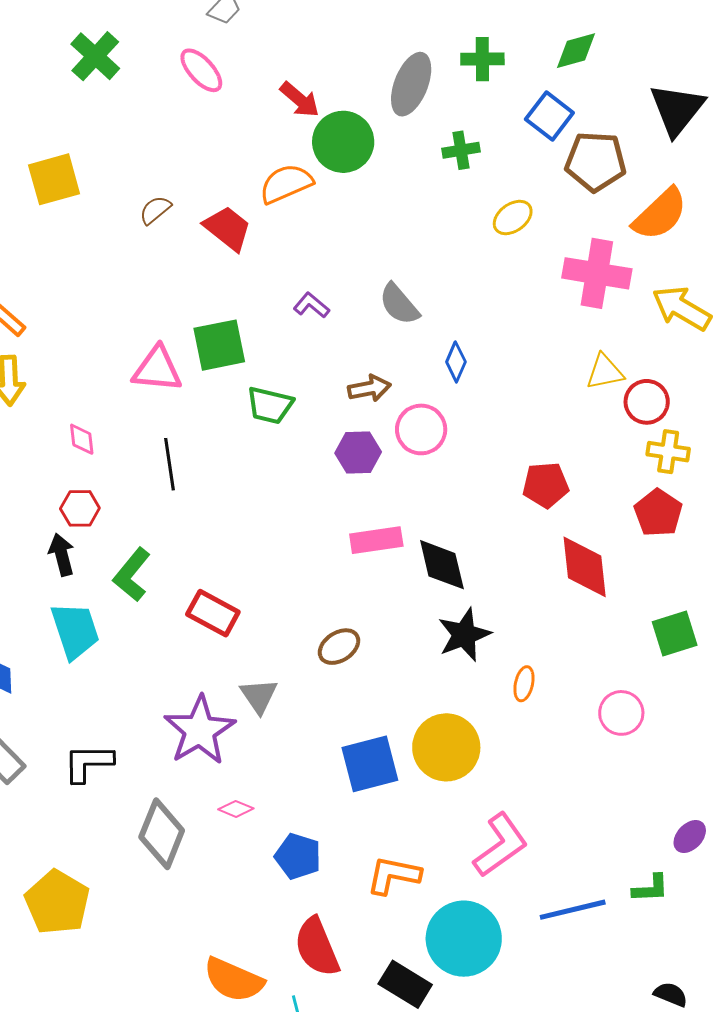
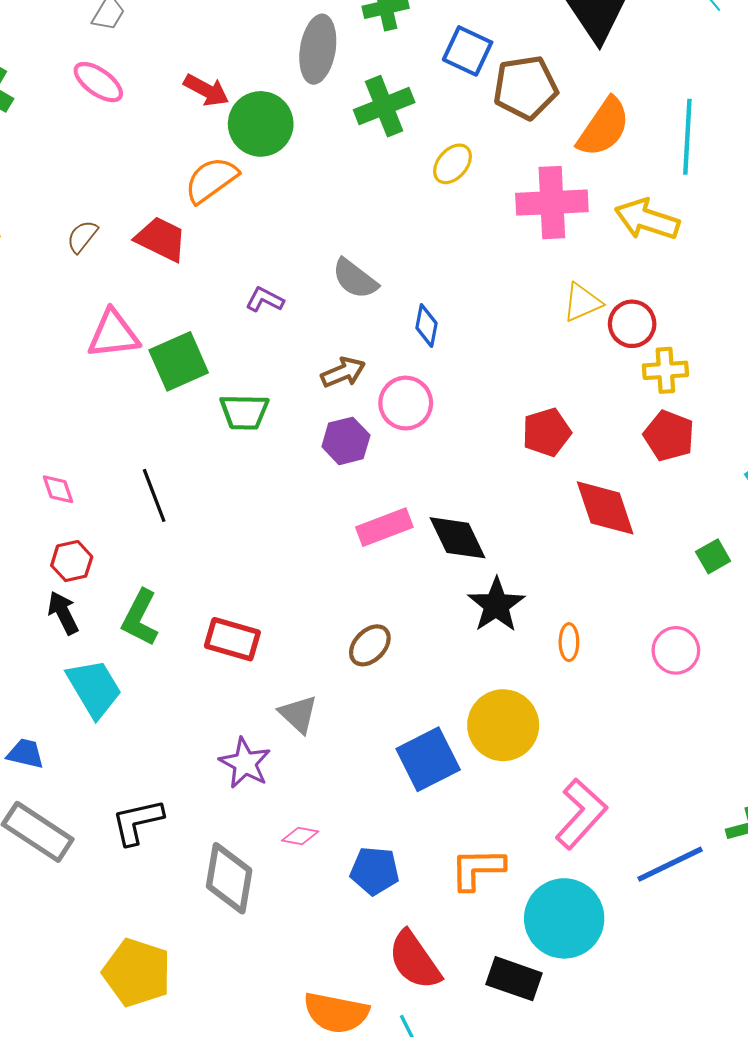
green cross: (461, 150) -> (384, 106), size x1.5
pink triangle: (157, 369) -> (113, 334), moved
green square: (675, 633) -> (713, 556), size x0.7
purple star: (200, 730) -> (245, 763), size x0.7

